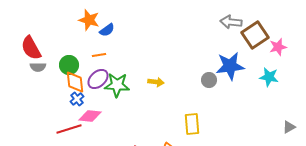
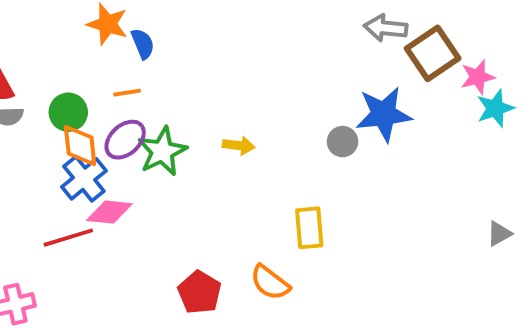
blue semicircle: (107, 30) -> (143, 44), turned -77
cyan star: (269, 77) -> (495, 108), moved, turned -30
green star: (117, 85) -> (162, 151), turned -30
blue cross: (77, 99) -> (84, 179), size x1.6

